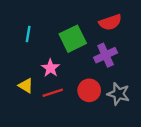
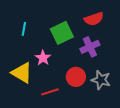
yellow triangle: (26, 86) -> (22, 73), size x1.6
red line: (53, 93) -> (50, 92), moved

